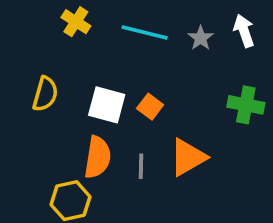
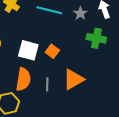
green cross: (246, 105) -> (96, 38), moved

